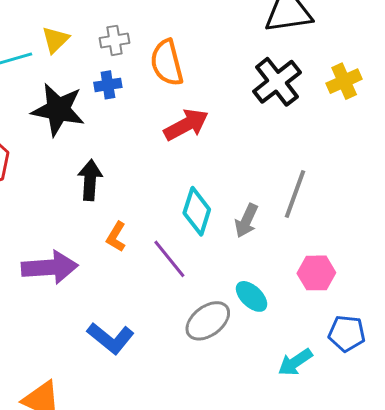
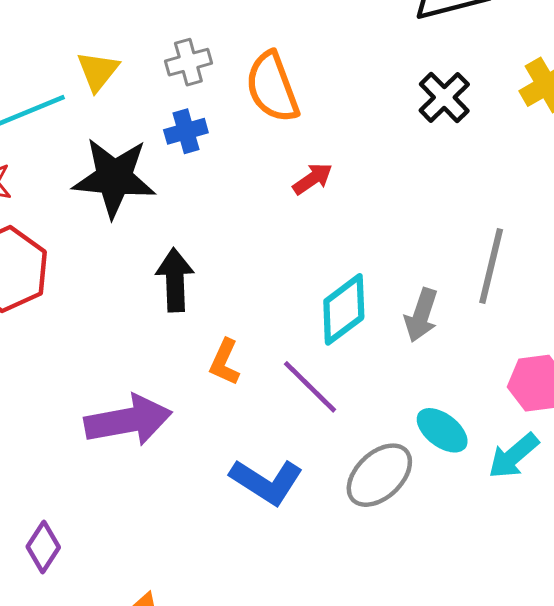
black cross: (277, 82) -> (444, 97), size x0.7
red arrow: (186, 125) -> (313, 179), size x0.6
cyan diamond: (197, 211) -> (344, 309), turned 42
blue L-shape: (111, 338) -> (266, 482), moved
cyan arrow: (295, 362) -> (514, 456), moved

